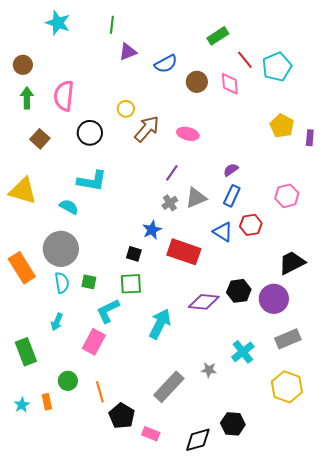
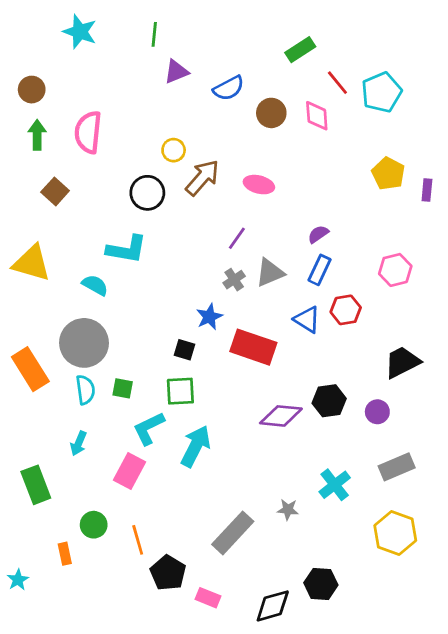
black circle: (90, 133) -> (147, 193), moved
purple circle: (274, 299) -> (377, 412), size x0.6
cyan arrow: (160, 324) -> (196, 446), moved
cyan star: (22, 405) -> (18, 580), moved

